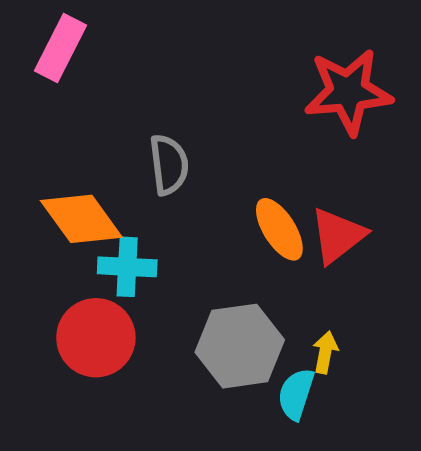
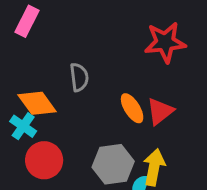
cyan cross: (127, 267) -> (23, 126), moved, turned 32
yellow arrow: (325, 352) -> (154, 167), size x1.8

